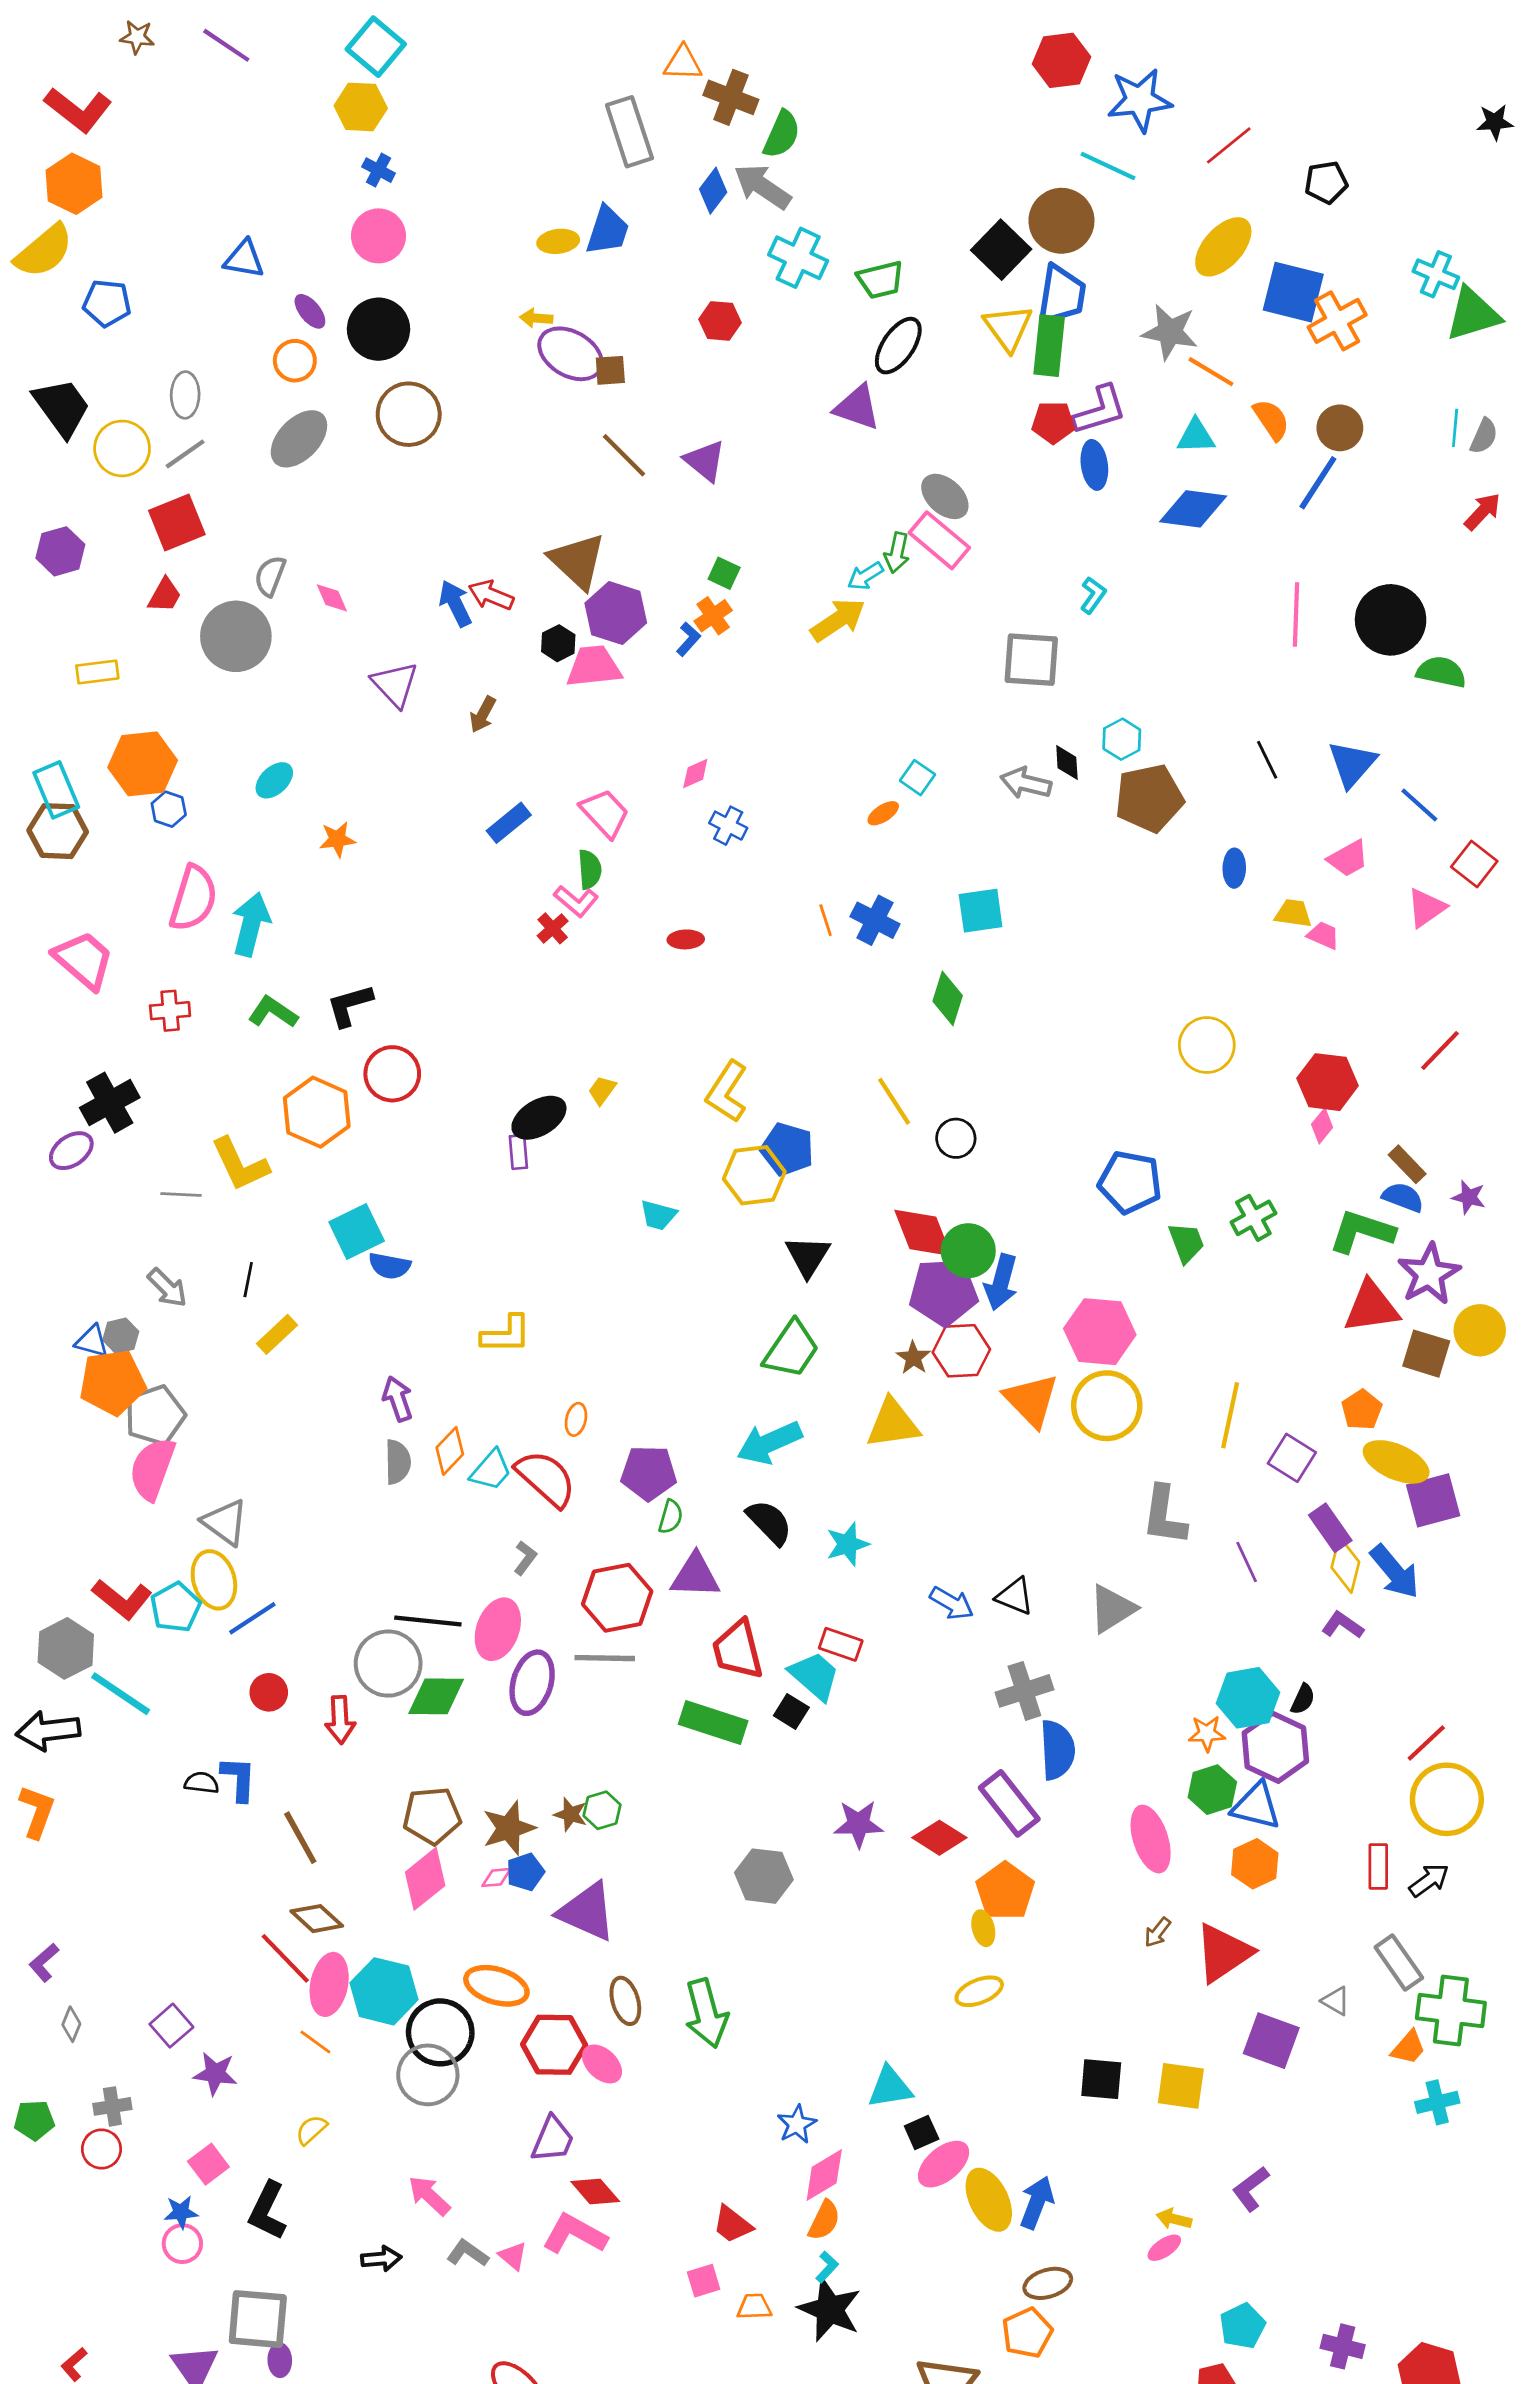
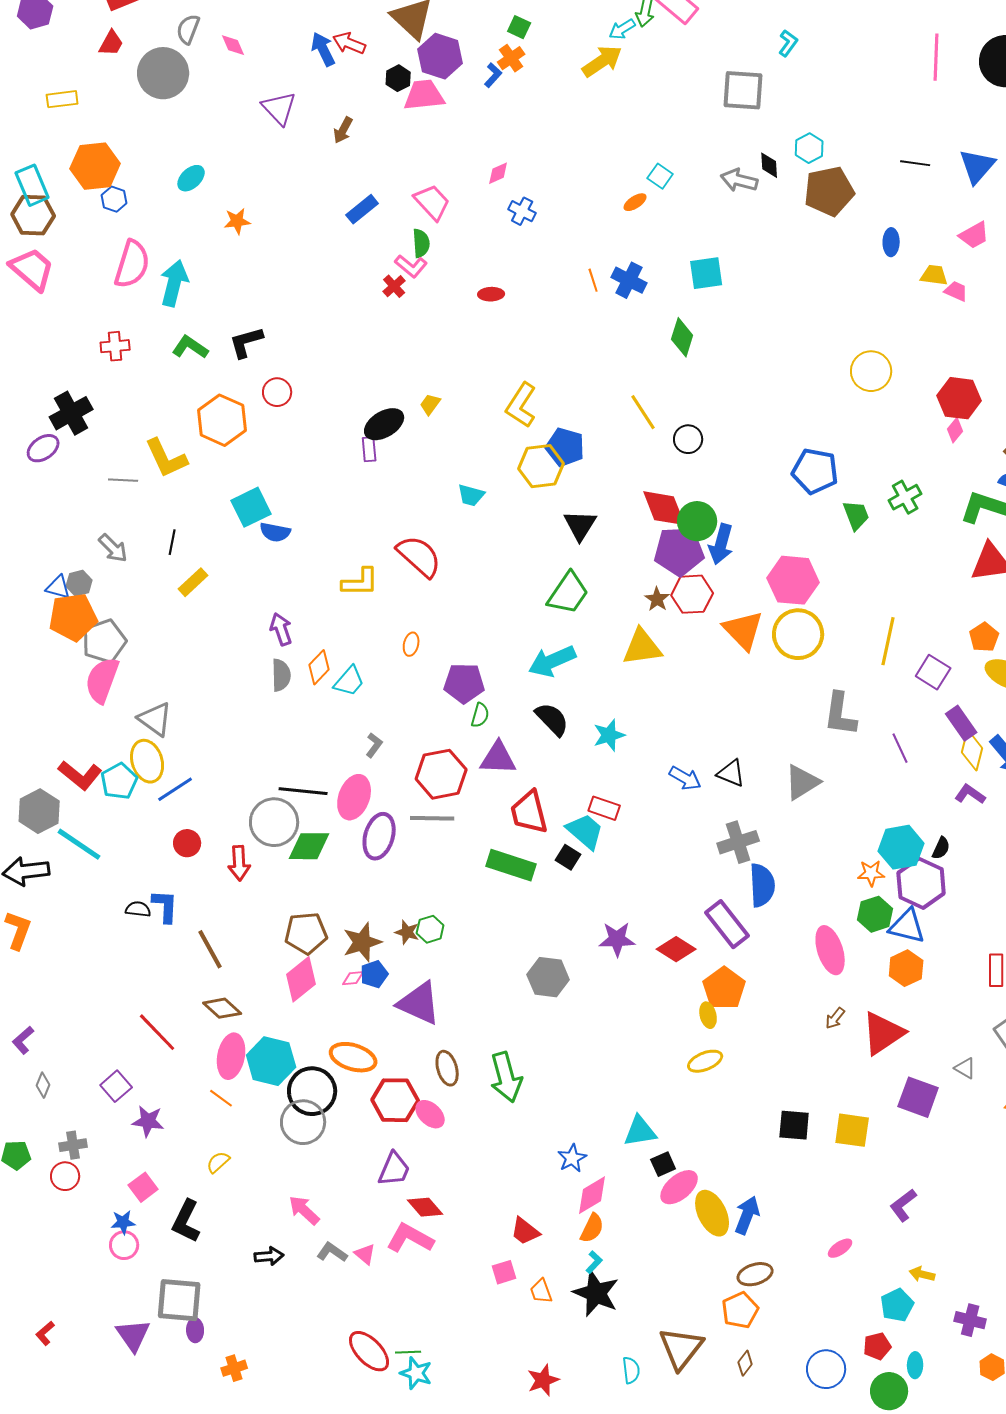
black line: (1267, 760) -> (915, 163), turned -56
pink trapezoid: (84, 960) -> (32, 269), moved
red circle: (392, 1074) -> (277, 392), size x0.7
red semicircle: (546, 1478) -> (419, 556), moved
red line: (285, 1958) -> (157, 1032), moved
yellow arrow: (1174, 2219) -> (922, 1274), moved
orange trapezoid: (754, 2307) -> (541, 1291), turned -108

